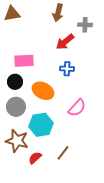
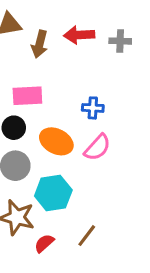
brown arrow: (58, 13) -> (40, 44), moved
red arrow: (65, 42) -> (79, 35), moved, turned 36
pink semicircle: (77, 108) -> (97, 147), moved

